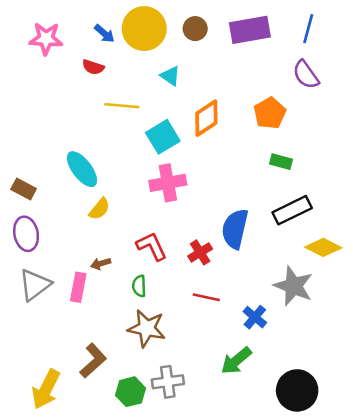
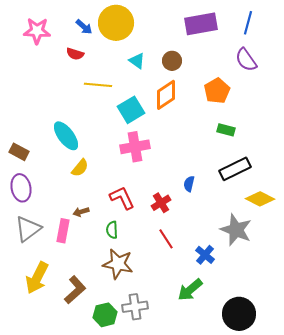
brown circle: (195, 29) -> (172, 61), moved
blue semicircle: (235, 229) -> (189, 184), size x0.5
red line: (206, 297) -> (166, 239), turned 45
yellow arrow: (46, 389) -> (37, 278), moved

